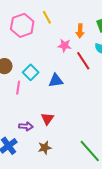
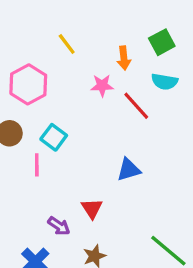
pink hexagon: (22, 25) -> (28, 84), moved
blue triangle: (56, 81) -> (129, 170), moved
purple arrow: (26, 126) -> (59, 226), turned 40

